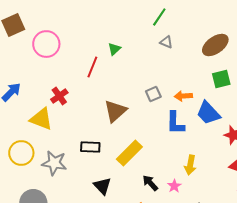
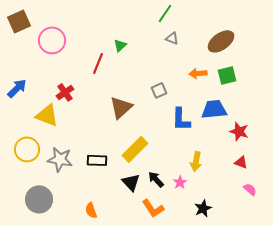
orange arrow: (183, 96) -> (198, 73), moved
blue trapezoid: (208, 113) -> (214, 109), turned 128
black rectangle: (90, 147) -> (97, 160), moved
black triangle: (102, 186) -> (131, 182), moved

